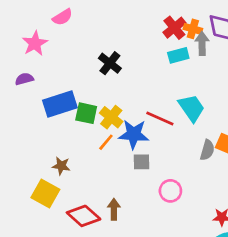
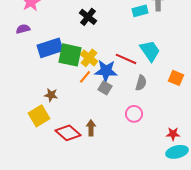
green square: (86, 113) -> (70, 55), size x1.4
gray semicircle: (207, 150) -> (141, 83), moved
gray square: (141, 162) -> (105, 88), moved, turned 32
yellow square: (45, 194) -> (39, 116), turned 30

